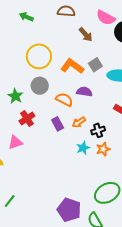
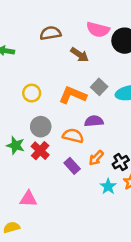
yellow circle: (39, 56) -> (32, 93), size x0.6
red cross: (27, 118) -> (40, 151), moved
pink triangle: (15, 142) -> (28, 199), turned 35

